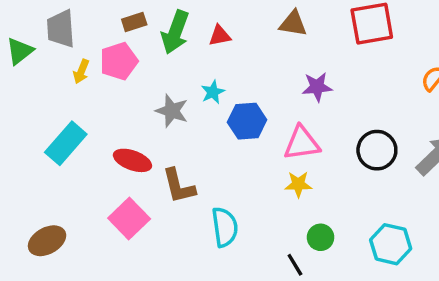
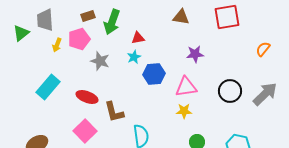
red triangle: (220, 36) -> (138, 38), moved
gray star: (172, 111) -> (100, 61), moved

